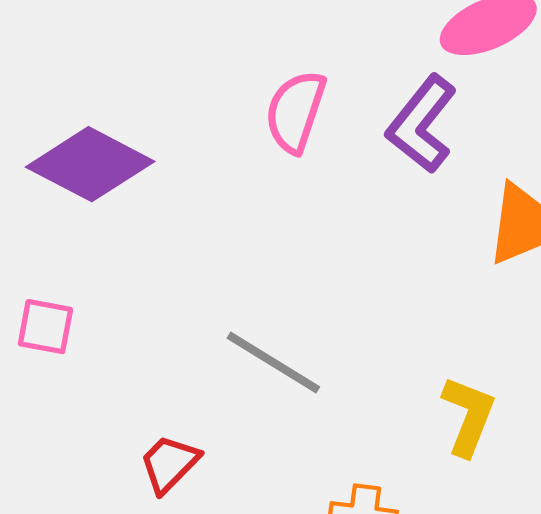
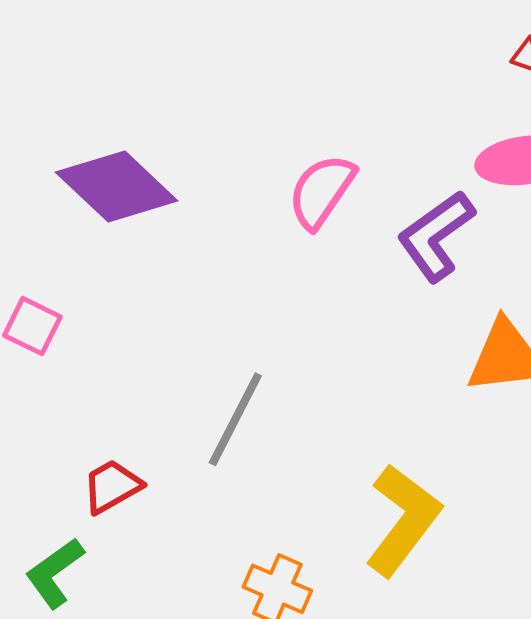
gray line: (273, 363) -> (235, 419), turned 70
yellow L-shape: (468, 416) -> (403, 520), size x1.4

